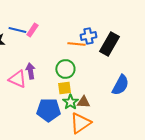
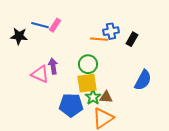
black rectangle: (109, 44) -> (132, 39), size x0.6
yellow square: (64, 88) -> (87, 83), size x1.5

